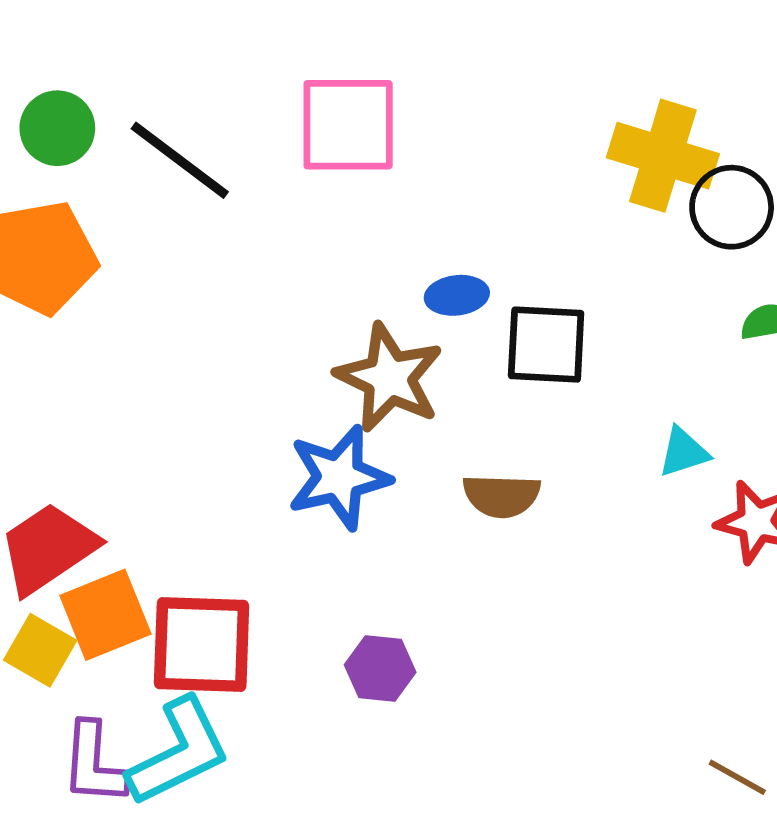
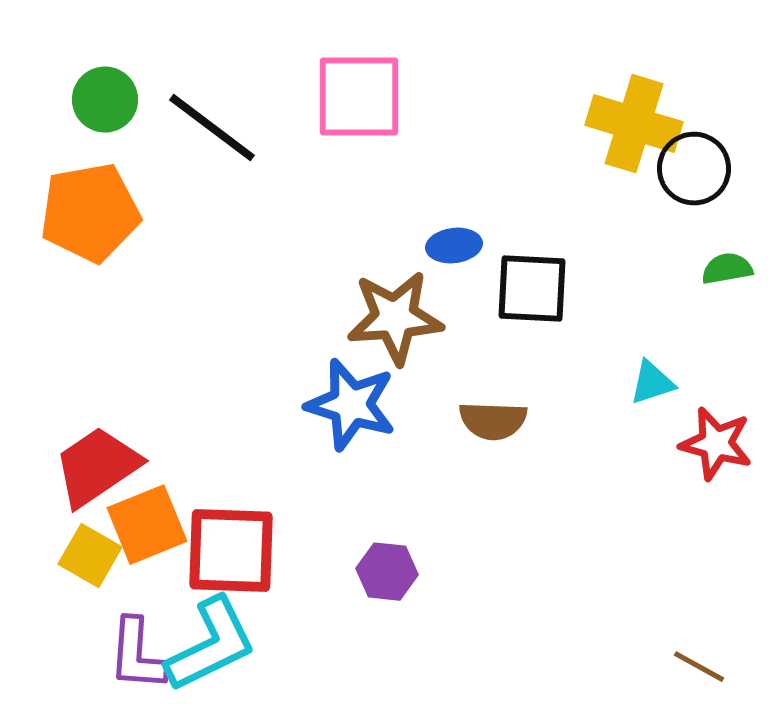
brown star: (389, 378) -> (395, 318), turned -30
blue star: (339, 477) -> (351, 405), turned 30

